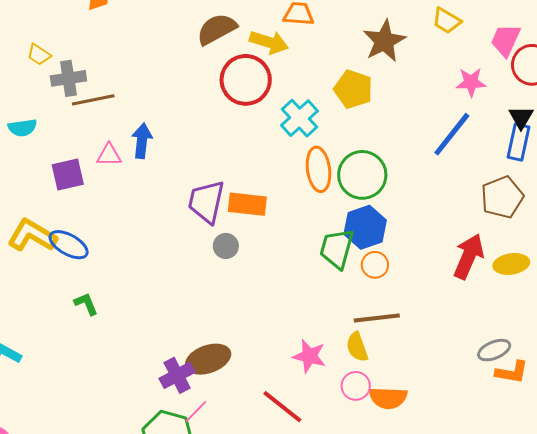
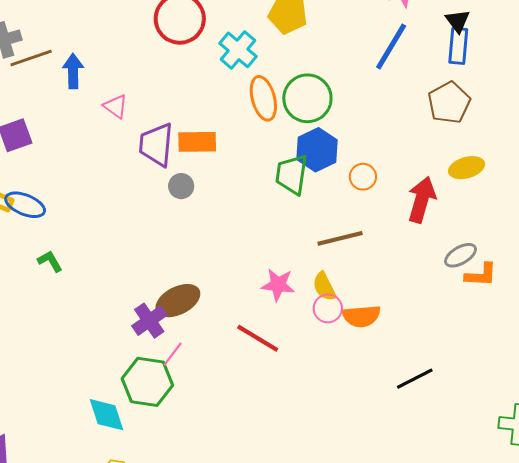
blue arrow: (142, 141) -> (73, 71), moved
pink triangle: (109, 155) -> (116, 106), moved, turned 44
red arrow: (469, 256) -> (422, 200), moved
orange circle: (375, 265) -> (363, 177), moved
yellow semicircle: (357, 347) -> (324, 287), moved

